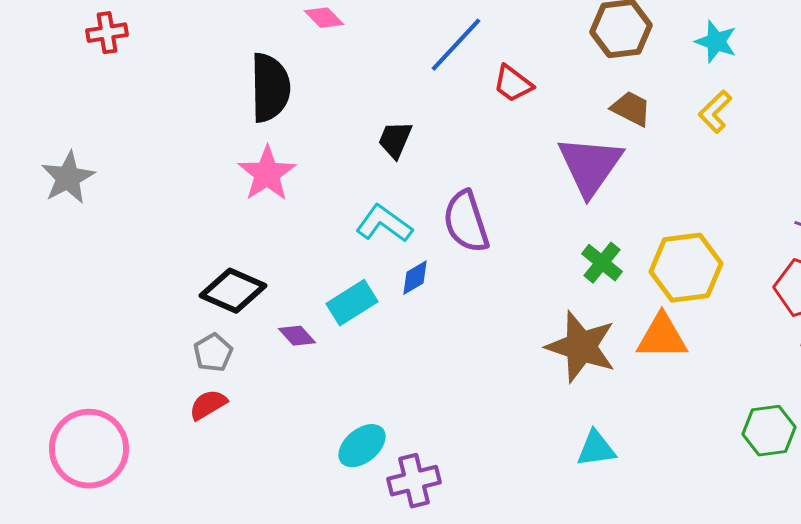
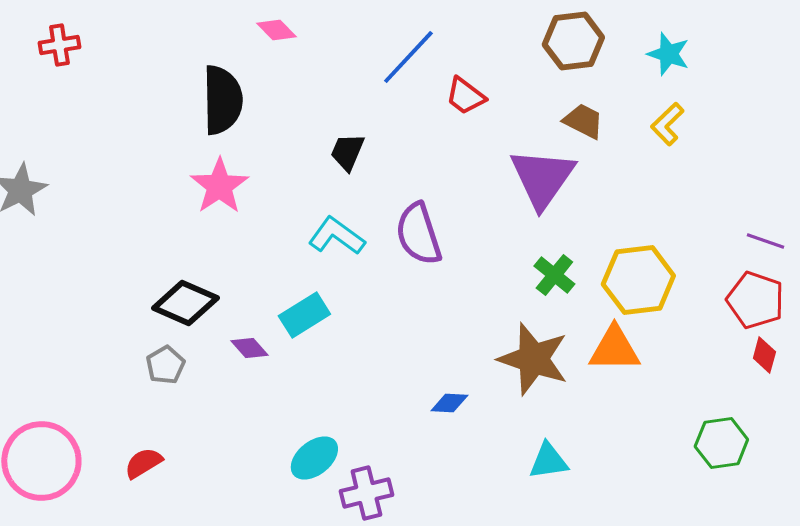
blue diamond: (415, 278) -> (449, 403), moved, turned 33
red semicircle: (208, 405) -> (143, 463), moved

